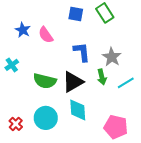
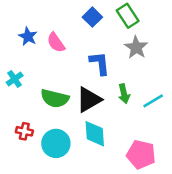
blue square: (76, 14) -> (92, 17), turned 35
gray star: (112, 57) -> (136, 47), moved
red cross: (16, 124) -> (24, 131), moved, turned -32

